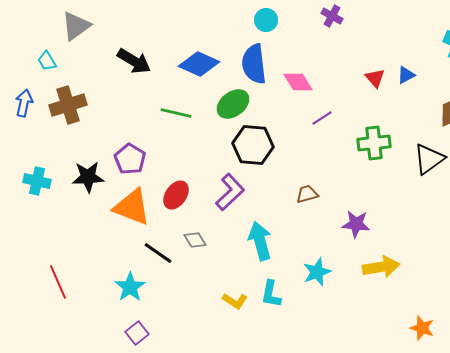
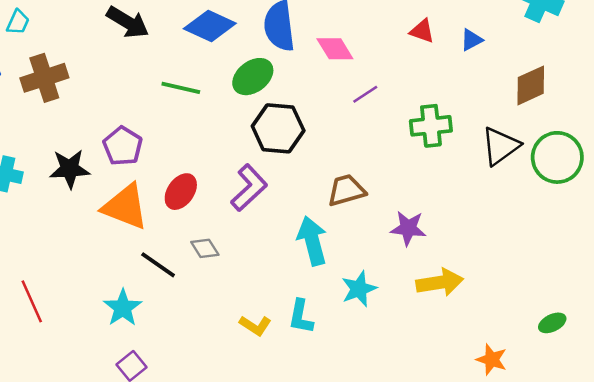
cyan trapezoid: (47, 61) -> (18, 22), turned -125
red triangle: (375, 78) -> (422, 31), moved, turned -30
brown trapezoid: (307, 194) -> (346, 190), size x1.4
cyan arrow: (260, 241) -> (312, 241), moved

